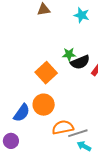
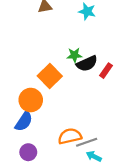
orange circle: (44, 105) -> (31, 100), moved
purple circle: (11, 141) -> (28, 152), moved

